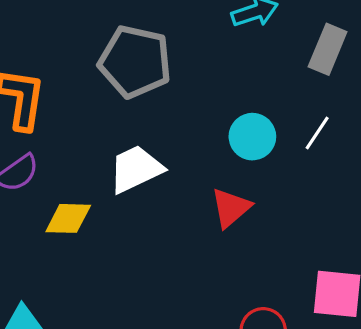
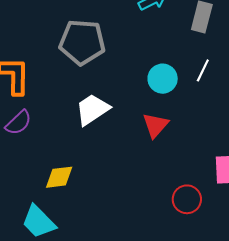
yellow diamond: (68, 218) -> (59, 177), moved

